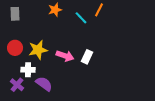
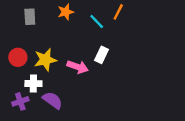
gray rectangle: (15, 14) -> (30, 17), moved
white rectangle: (87, 57) -> (101, 55), moved
purple cross: (17, 85) -> (20, 101), turned 32

